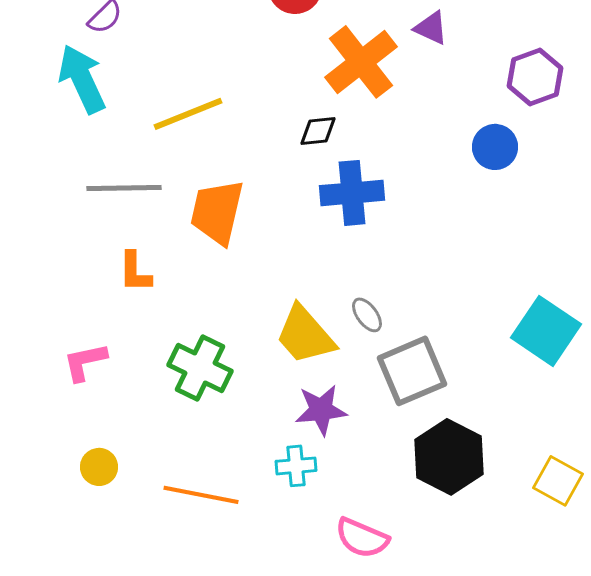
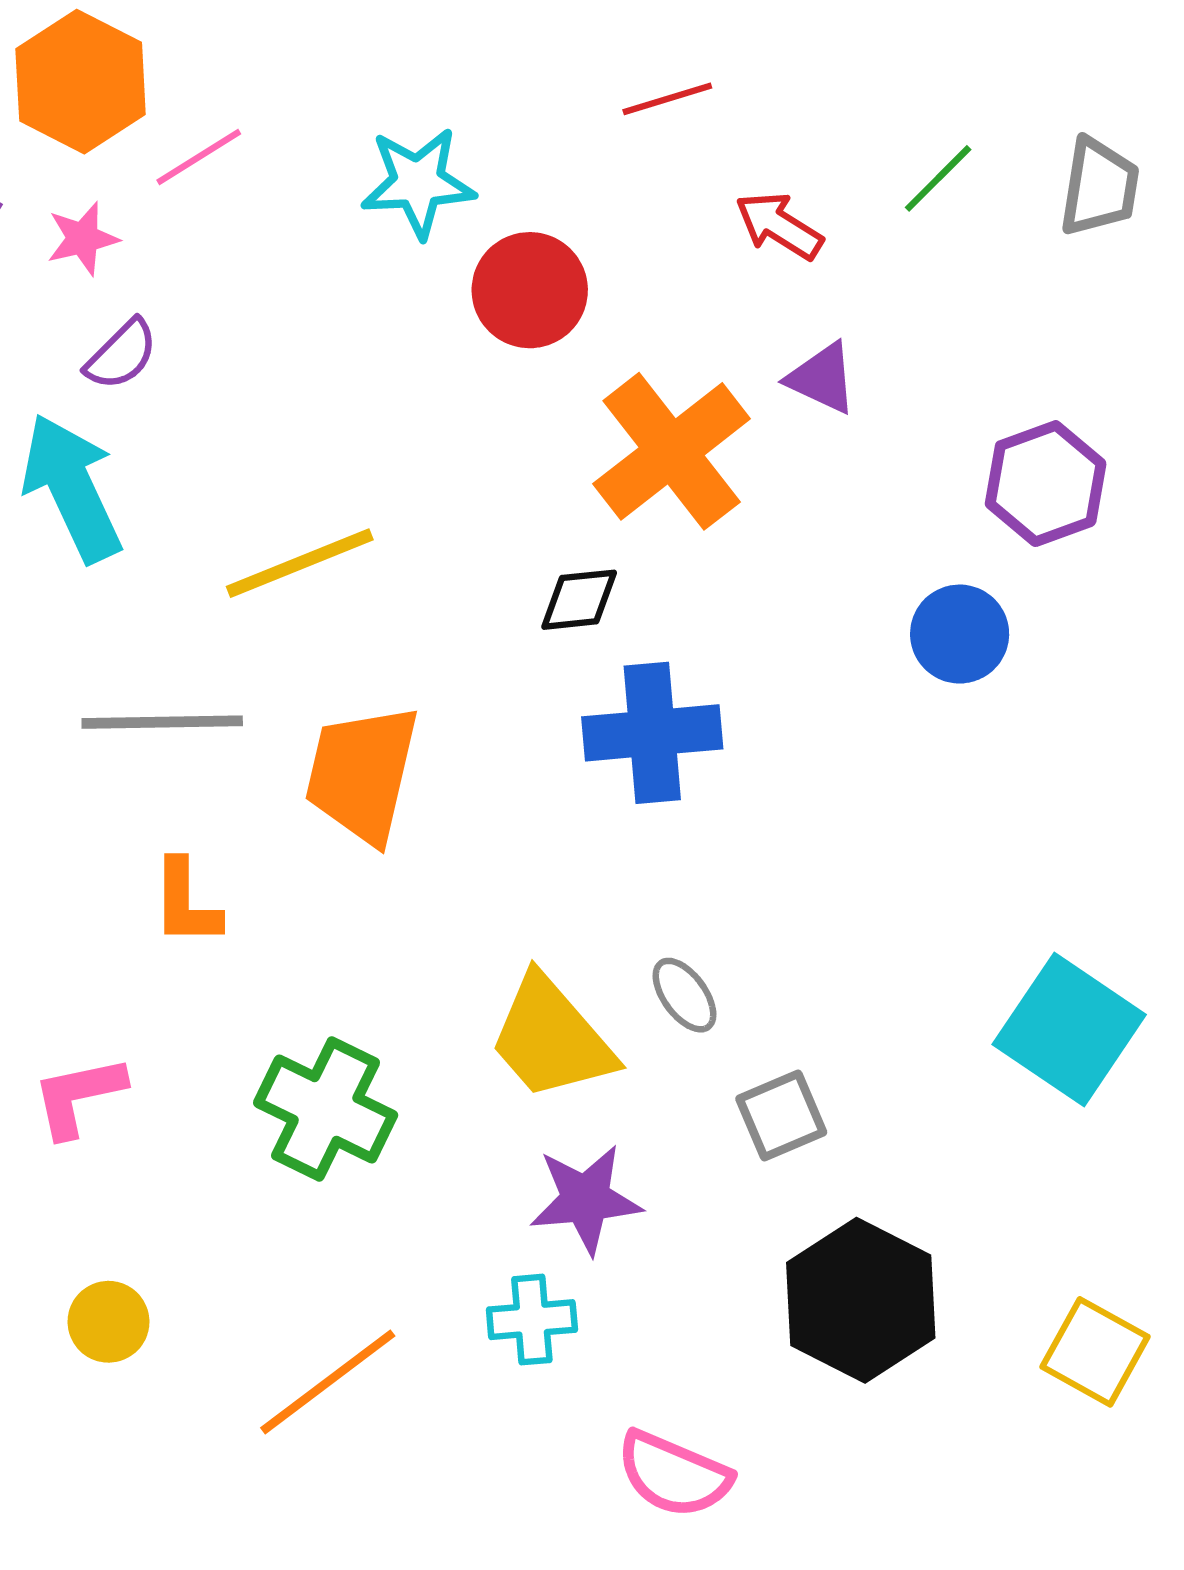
gray square: (412, 371) -> (781, 1115), size x0.6
orange line: (201, 495) -> (328, 1382), turned -48

